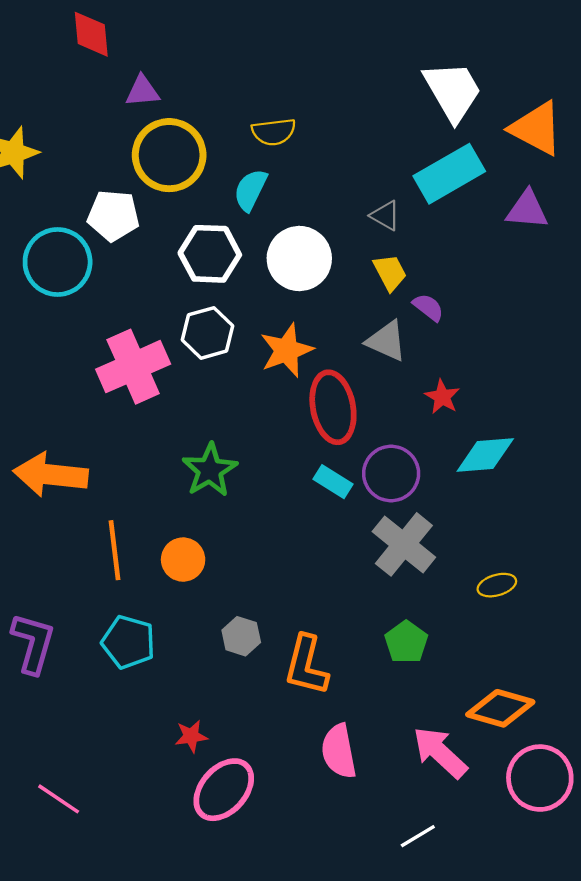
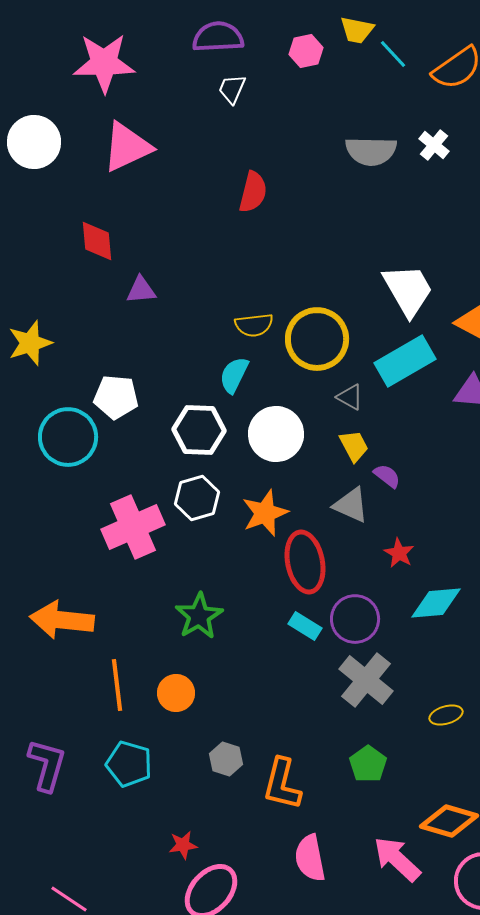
yellow circle: (169, 155) -> (317, 339), moved

